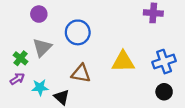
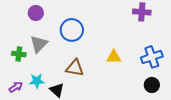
green cross: (21, 58) -> (19, 54), turned -32
yellow triangle: (123, 62) -> (114, 57), size x0.7
purple arrow: (17, 79) -> (16, 87), moved

